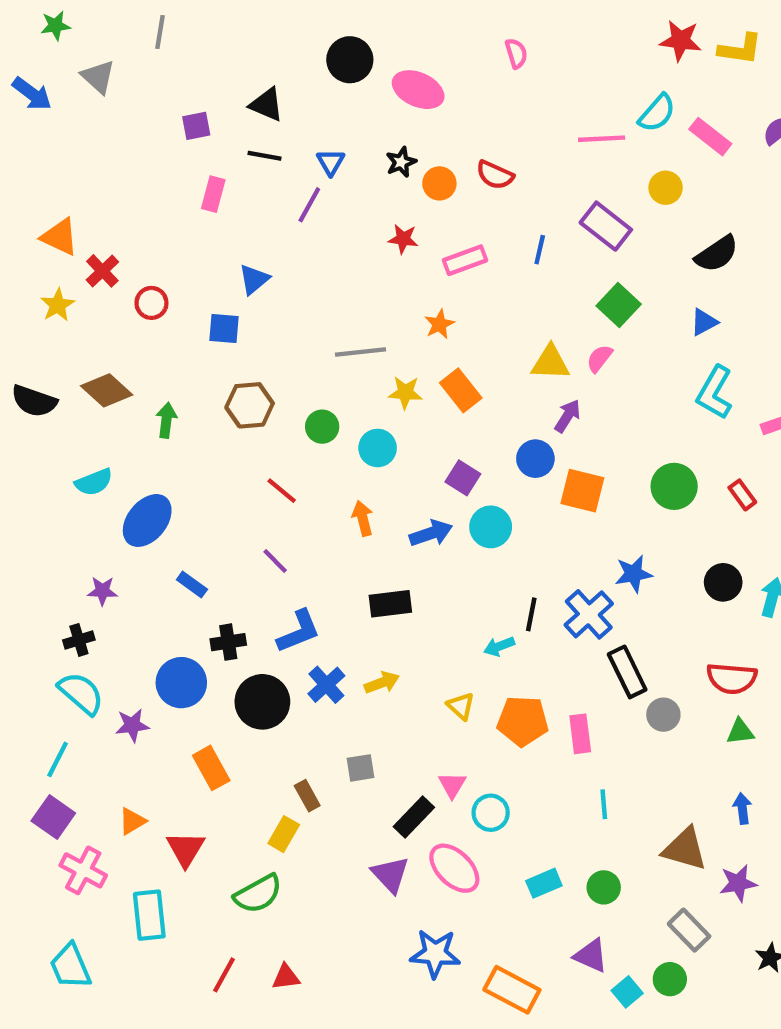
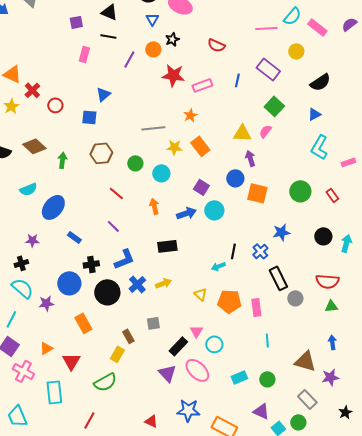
blue triangle: (331, 162) -> (152, 19), moved
orange circle: (439, 183) -> (153, 49), moved
red star: (403, 239) -> (173, 75), size x1.6
purple arrow: (567, 416) -> (250, 158), turned -49
blue cross: (589, 614) -> (260, 251), size x0.7
red triangle: (286, 977) -> (151, 421), moved, turned 32

